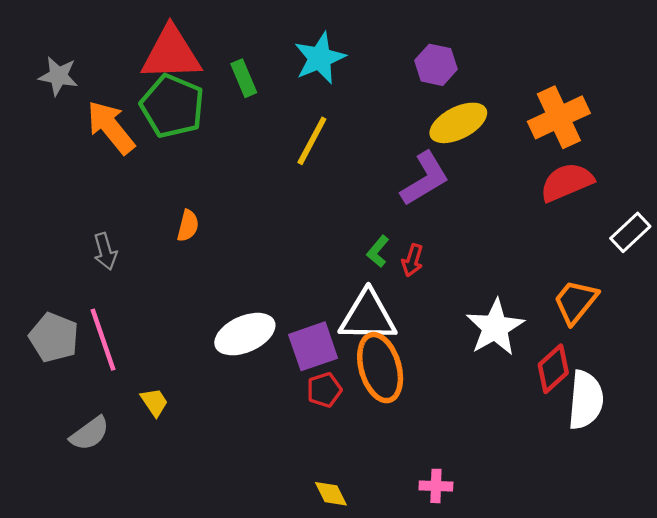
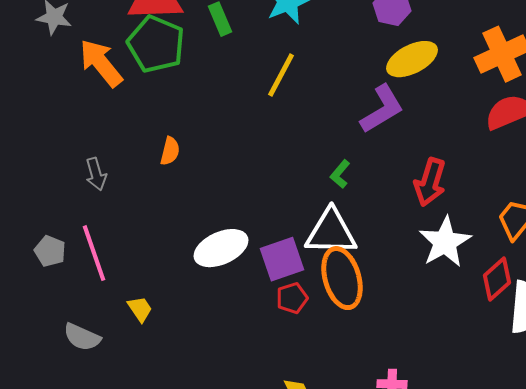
red arrow: (412, 260) -> (430, 182), moved, size x1.6
gray pentagon: (54, 337) -> (50, 251), size x0.7
gray semicircle: (90, 433) -> (82, 337), turned 60

